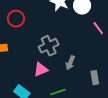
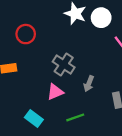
gray cross: (49, 46) -> (64, 64), turned -30

